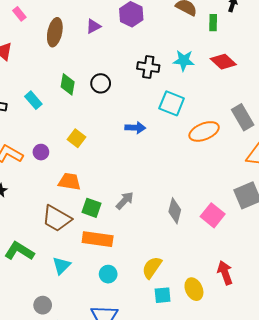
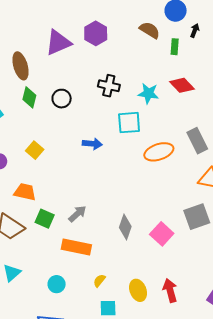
purple triangle: (93, 26) -> (58, 43), size x1.8
brown ellipse: (55, 32) -> (21, 66), moved, turned -32
cyan star: (184, 60) -> (148, 93), moved
cyan square: (172, 103) -> (129, 123), turned -30
orange rectangle: (98, 239) -> (76, 247), moved
yellow semicircle: (152, 268) -> (99, 281), size x0.6
yellow ellipse: (194, 289) -> (138, 290), moved

